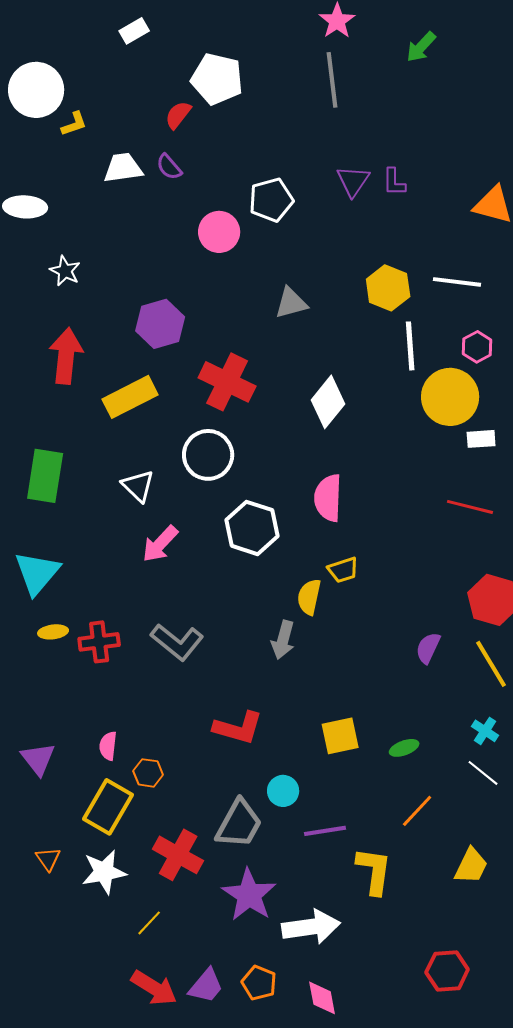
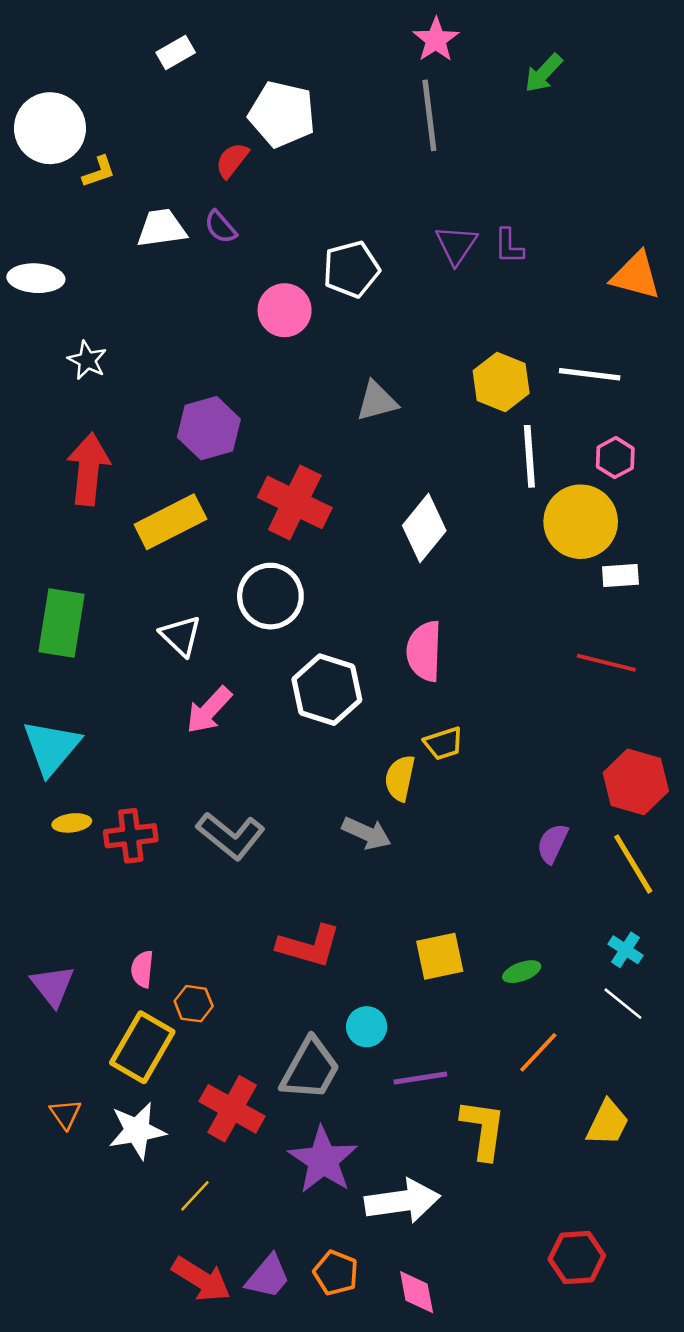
gray arrow: (283, 640) -> (367, 833), turned -81

